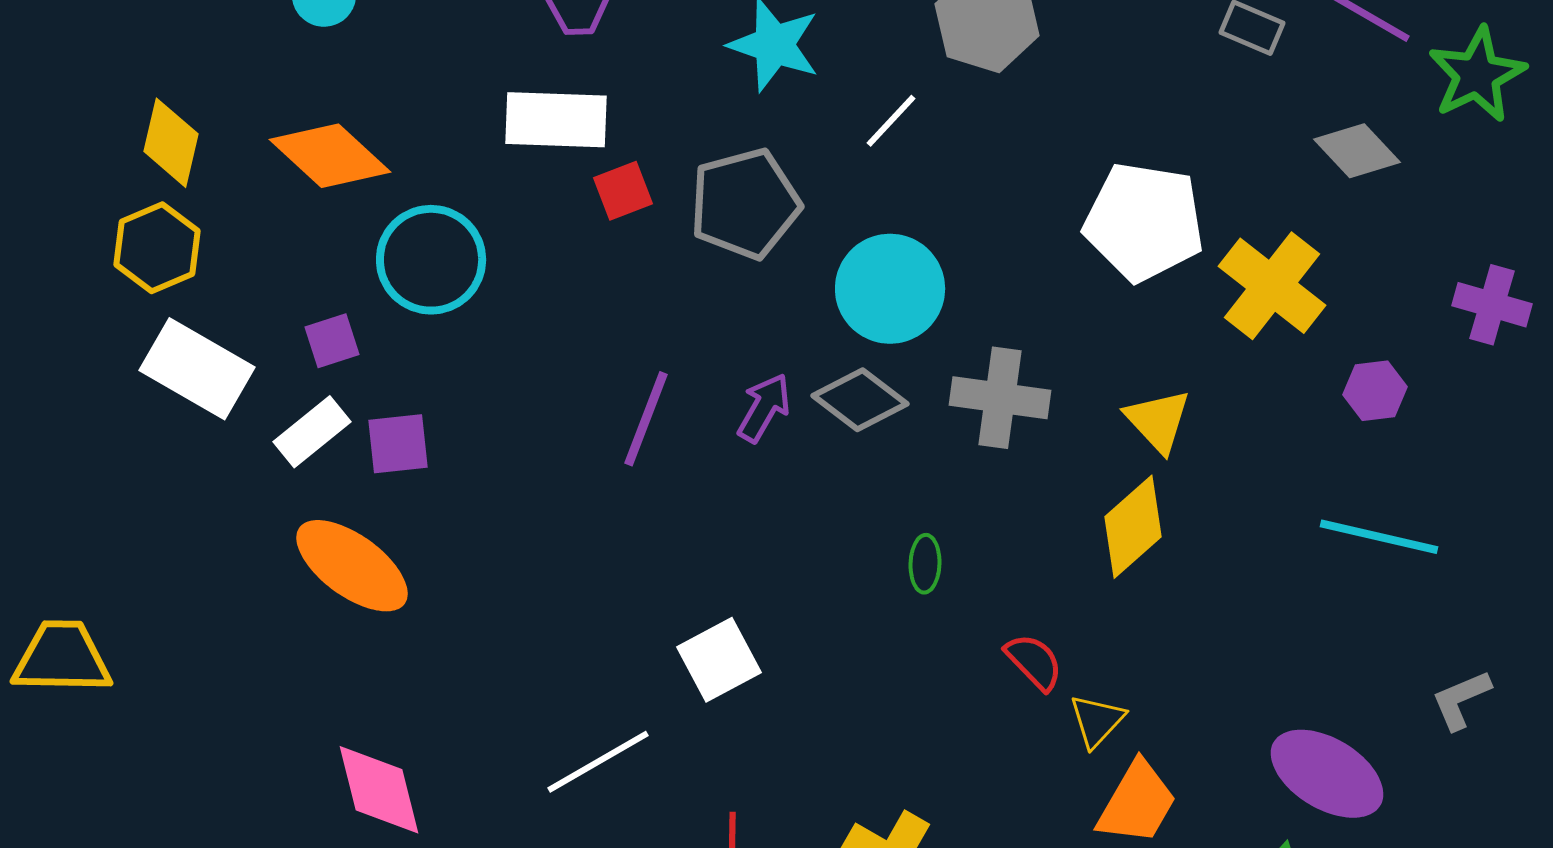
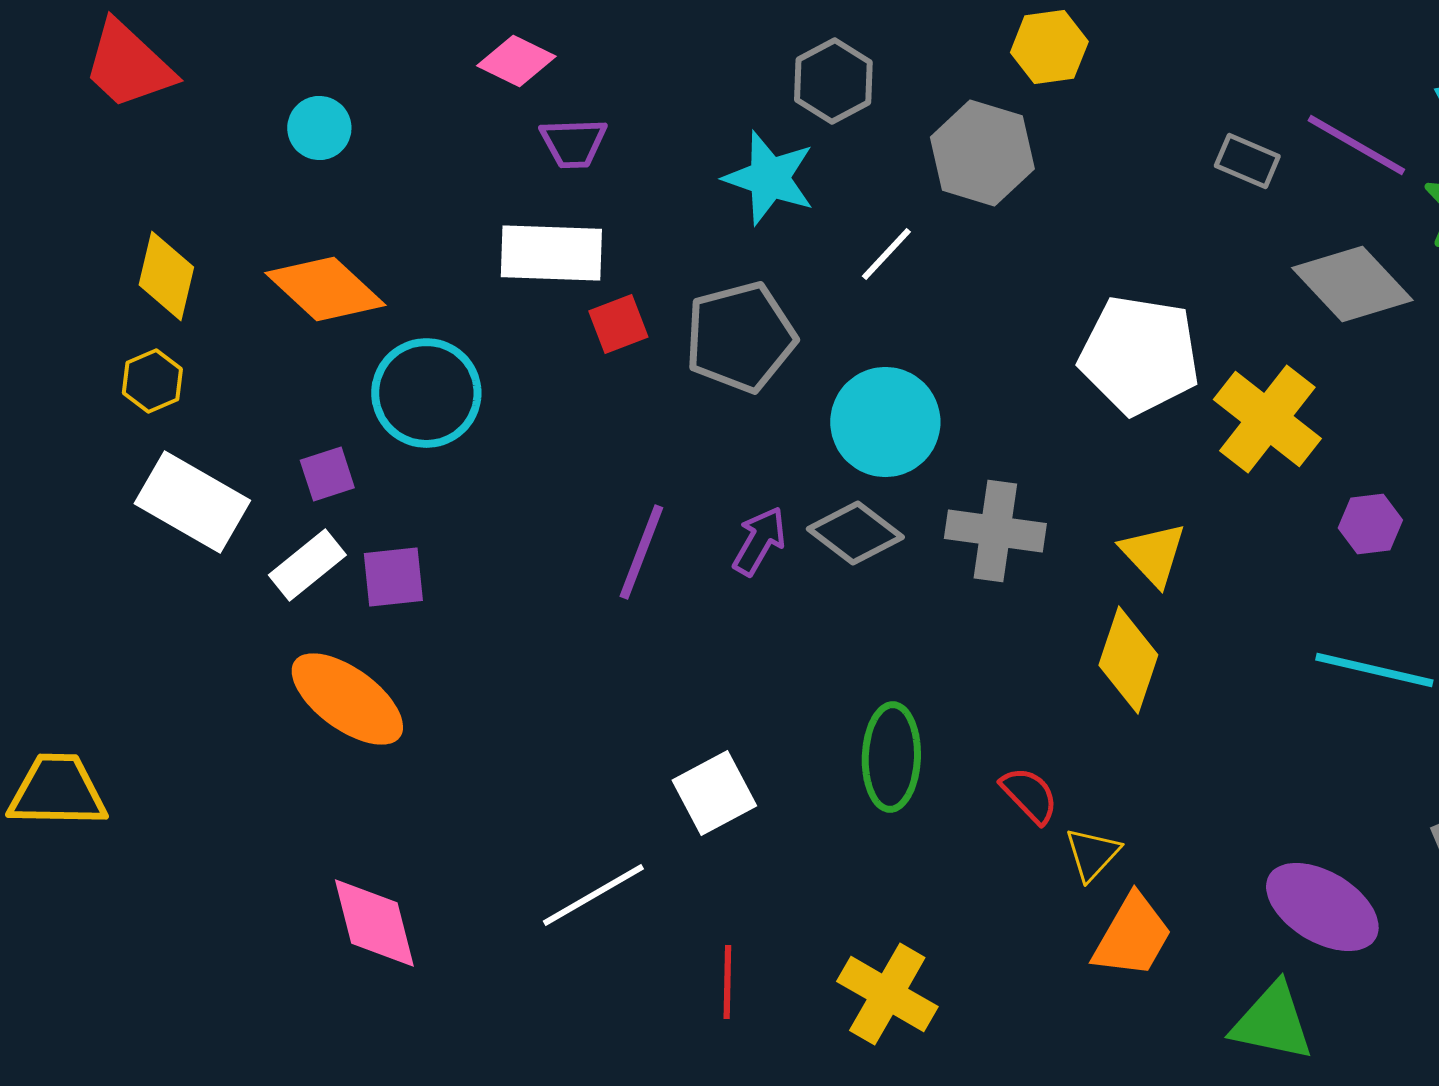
gray diamond: (1357, 151) -> (1352, 284), size x1.4
yellow hexagon: (157, 248) -> (152, 381), size x0.7
yellow diamond: (1133, 527) -> (1128, 660), turned -30
green ellipse: (925, 564) -> (891, 757), moved, size x1.8

